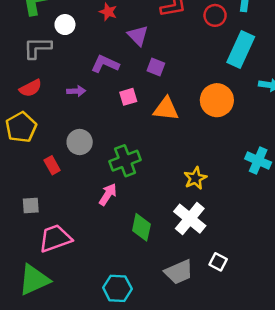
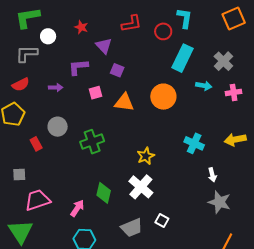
purple L-shape: (105, 64) -> (78, 67), turned -30
pink arrow: (108, 194) -> (77, 208), moved
green triangle: (34, 280) -> (21, 232), turned -40

